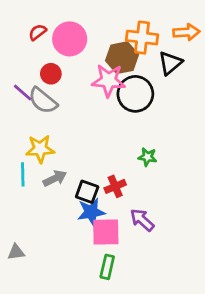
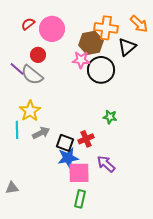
orange arrow: (186, 32) -> (139, 24), turned 48
pink star: (109, 80) -> (81, 60), size x0.7
yellow star: (40, 149) -> (30, 111), turned -30

